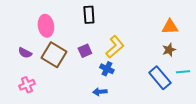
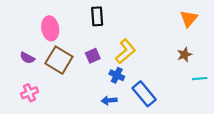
orange triangle: (170, 27) -> (189, 19), moved, turned -48
blue rectangle: (160, 78) -> (144, 94), moved

